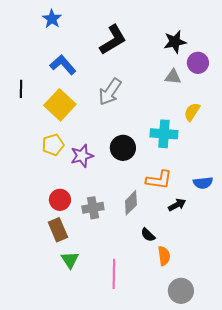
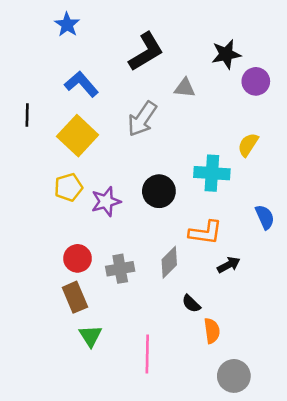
gray triangle: (173, 77) -> (185, 88), moved
blue semicircle: (203, 183) -> (265, 217), moved, turned -108

